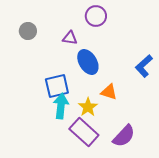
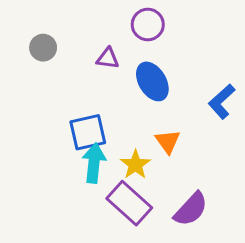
blue ellipse: (88, 62) -> (152, 81), moved
orange triangle: (109, 92) -> (168, 142), turned 36

